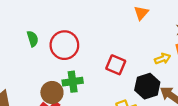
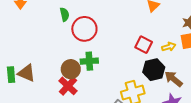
green semicircle: (33, 39) -> (65, 14), moved
red square: (116, 65) -> (144, 45), moved

